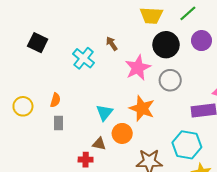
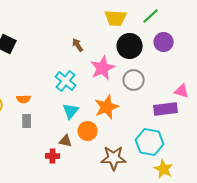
cyan cross: (84, 58) -> (66, 81), moved
orange semicircle: (55, 100) -> (24, 99), turned 72
orange star: (142, 108) -> (107, 107), turned 30

